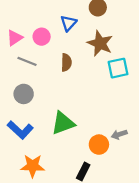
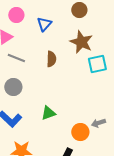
blue triangle: (69, 23) -> (44, 24), moved
pink circle: (42, 37) -> (16, 15), moved
green triangle: (63, 123) -> (48, 113), size x0.7

